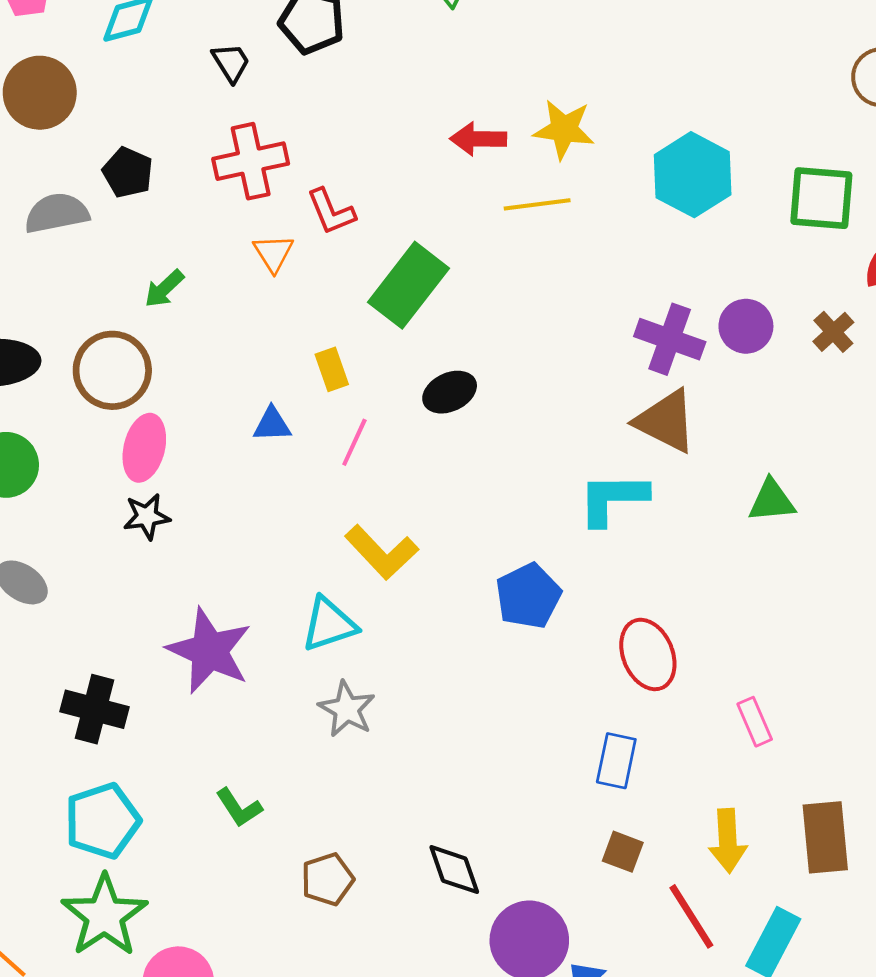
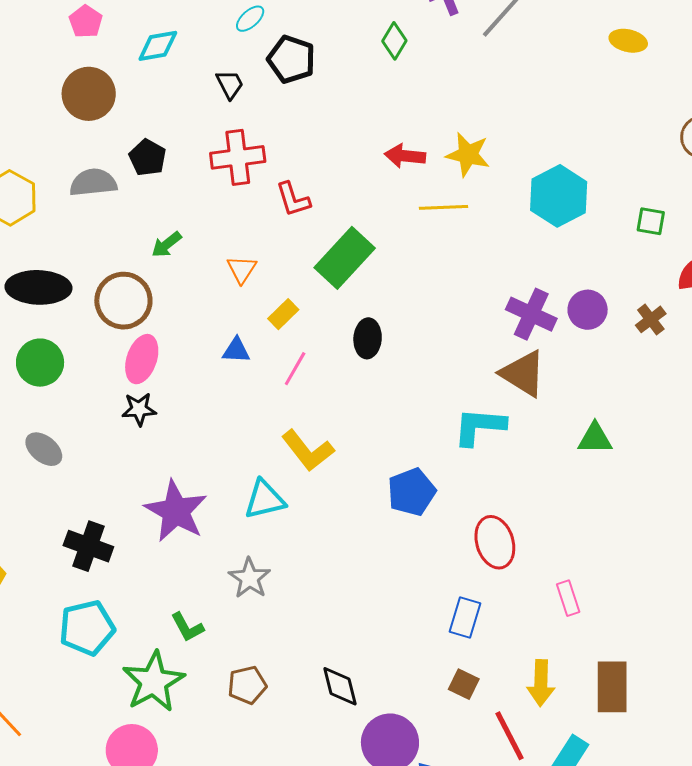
green square: (821, 198) -> (651, 221), size x0.6
orange triangle: (273, 253) -> (242, 269), moved
yellow rectangle: (332, 369) -> (283, 314), turned 60
black ellipse: (450, 392) -> (368, 338), turned -66
gray star: (347, 709) -> (249, 578), moved
green star: (104, 916) -> (154, 682), moved

